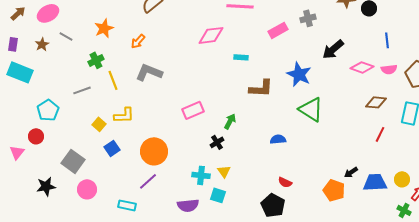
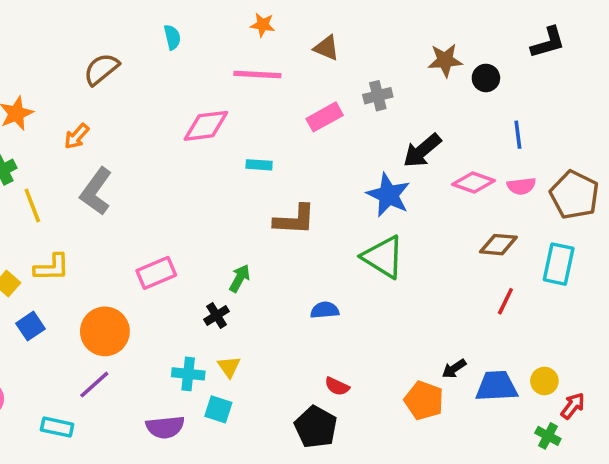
gray L-shape: (149, 72) -> (96, 191), turned -76
blue star: (299, 74) -> (388, 195), moved
pink rectangle: (193, 110) -> (156, 273), moved

